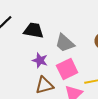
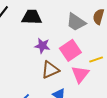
gray trapezoid: (65, 43) -> (76, 22), moved

